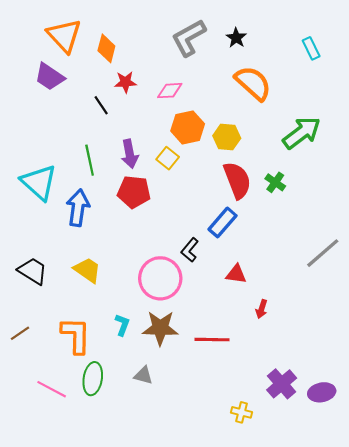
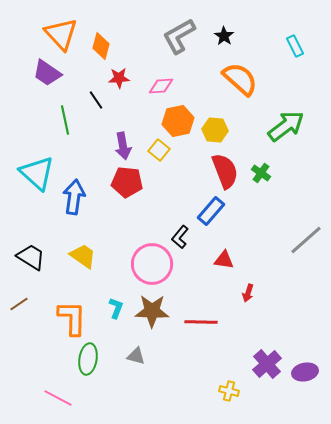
green line: (90, 160) -> (65, 120), moved
brown line: (20, 333) -> (19, 304), moved
pink line: (52, 389) -> (58, 398), moved

